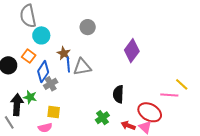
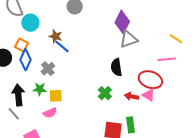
blue line: (68, 64) -> (62, 47), turned -35
gray triangle: (82, 67) -> (129, 39), moved
blue diamond: (43, 72) -> (25, 60), moved
yellow line: (182, 84) -> (176, 39), moved
green star: (30, 97) -> (40, 89), moved

